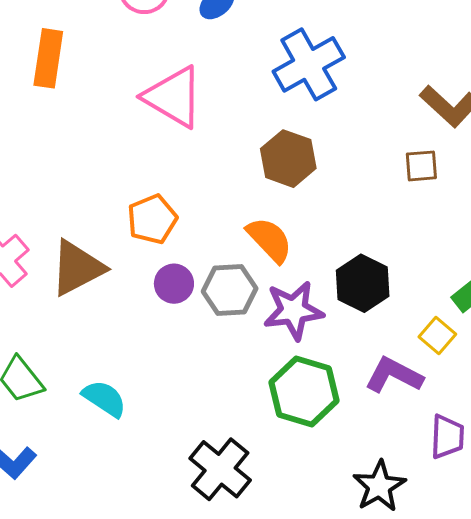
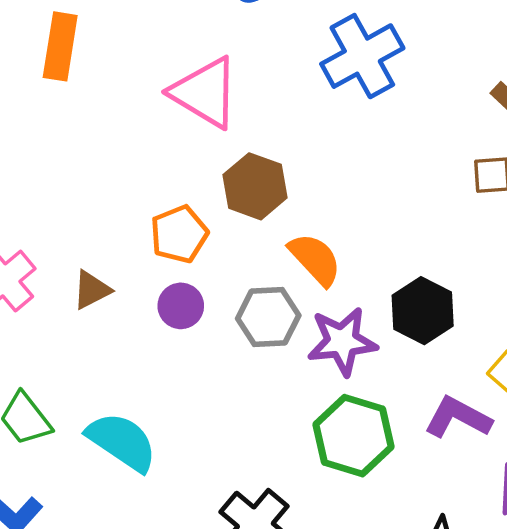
brown hexagon: (288, 159) -> (255, 186), moved
brown triangle: (77, 268) -> (92, 290), size x0.6
purple circle: (174, 284) -> (181, 306), moved
cyan semicircle: (104, 399) -> (122, 442), size x1.4

